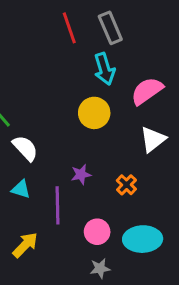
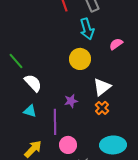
pink semicircle: (147, 91) -> (116, 44), size x0.6
white triangle: (153, 139) -> (102, 87), moved
pink circle: (97, 232) -> (68, 145), moved

